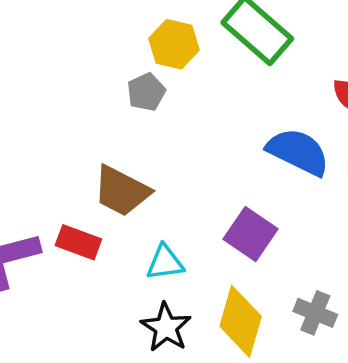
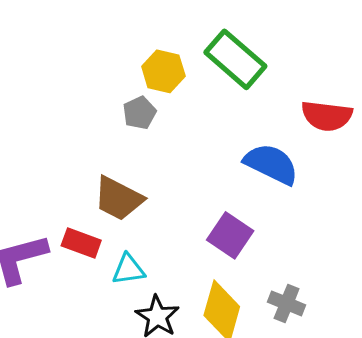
cyan triangle: (165, 262) -> (129, 269), moved

